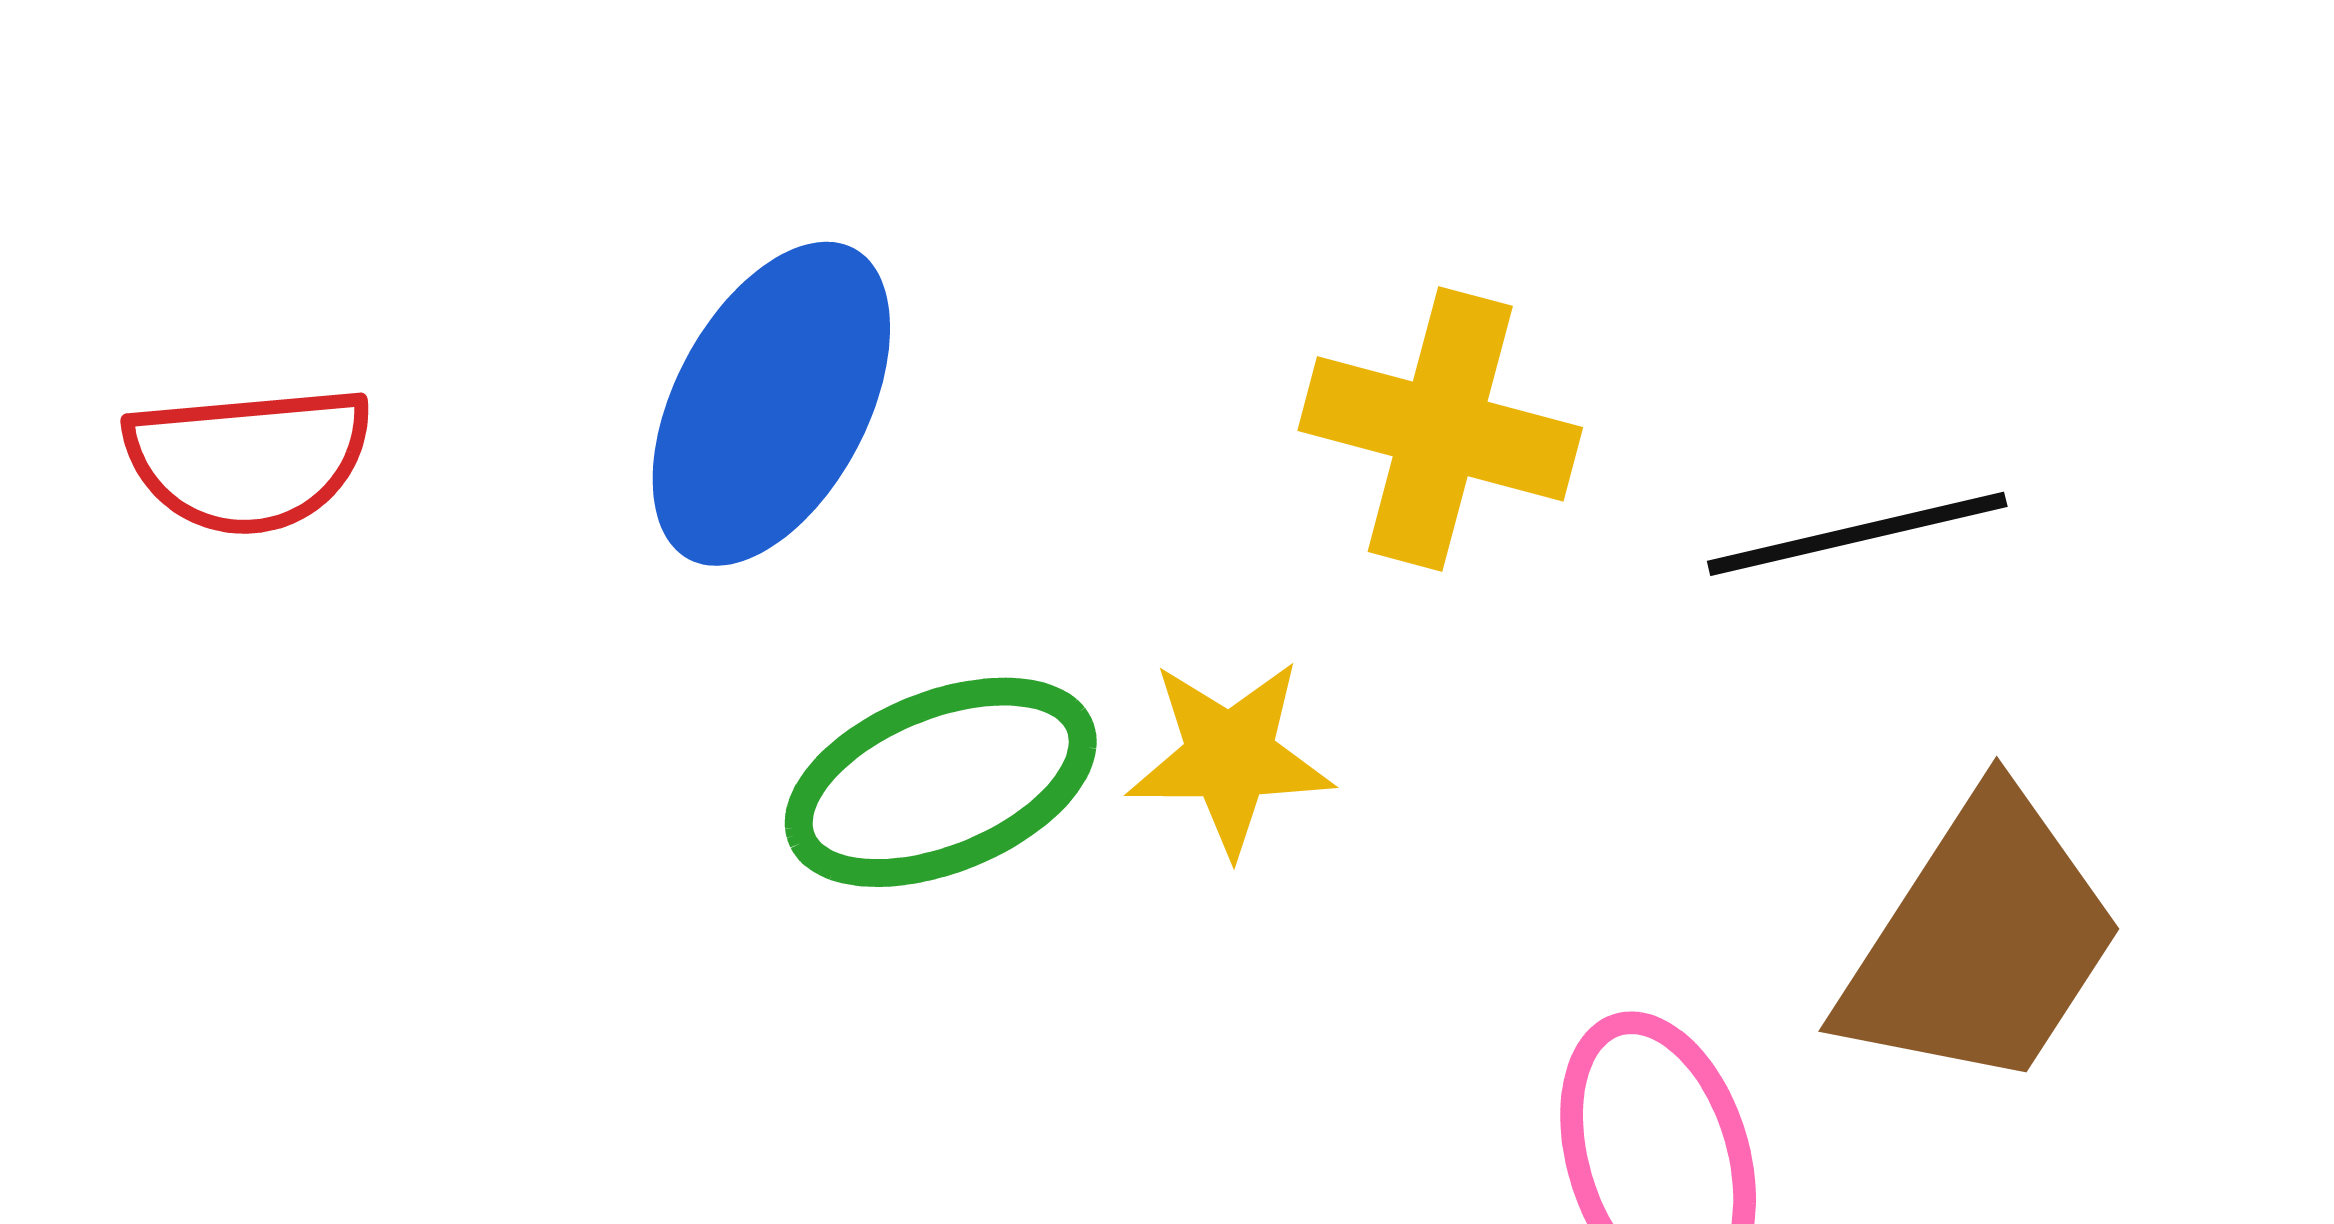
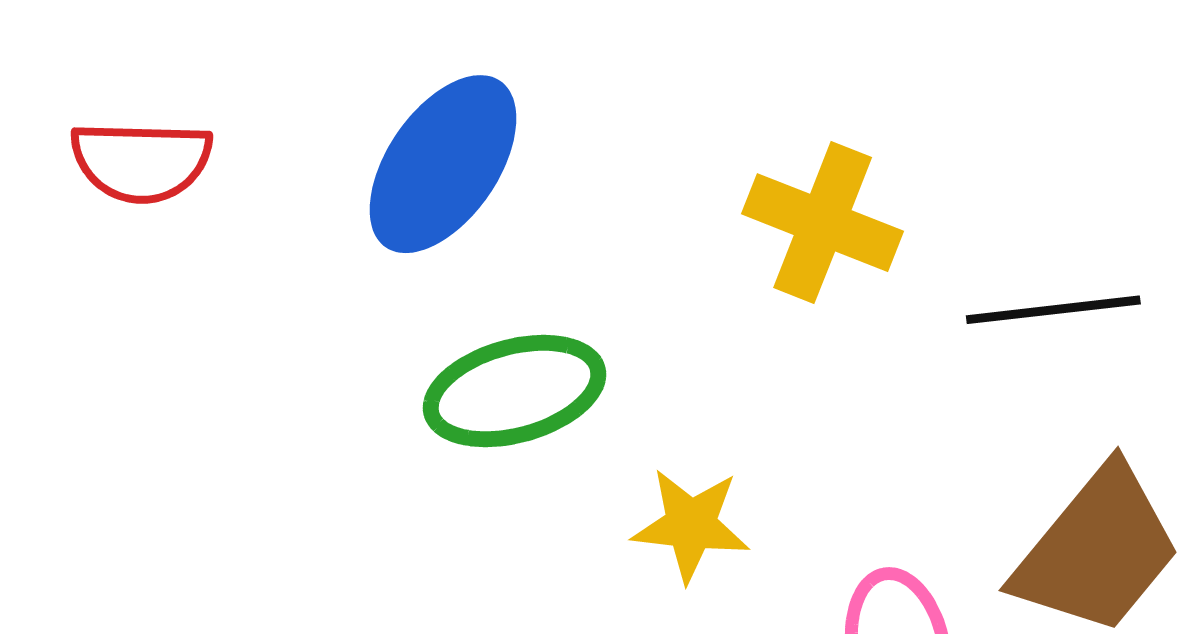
yellow star: (1230, 757) -> (691, 525), moved

